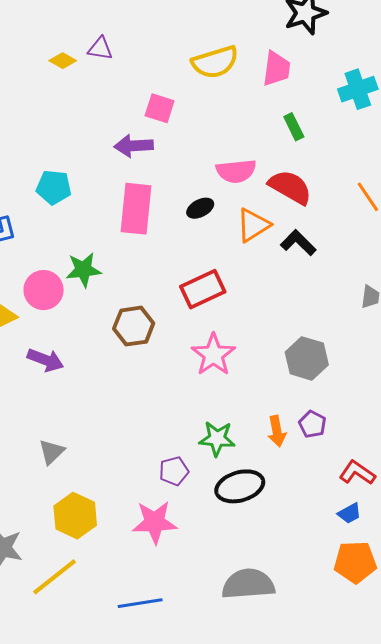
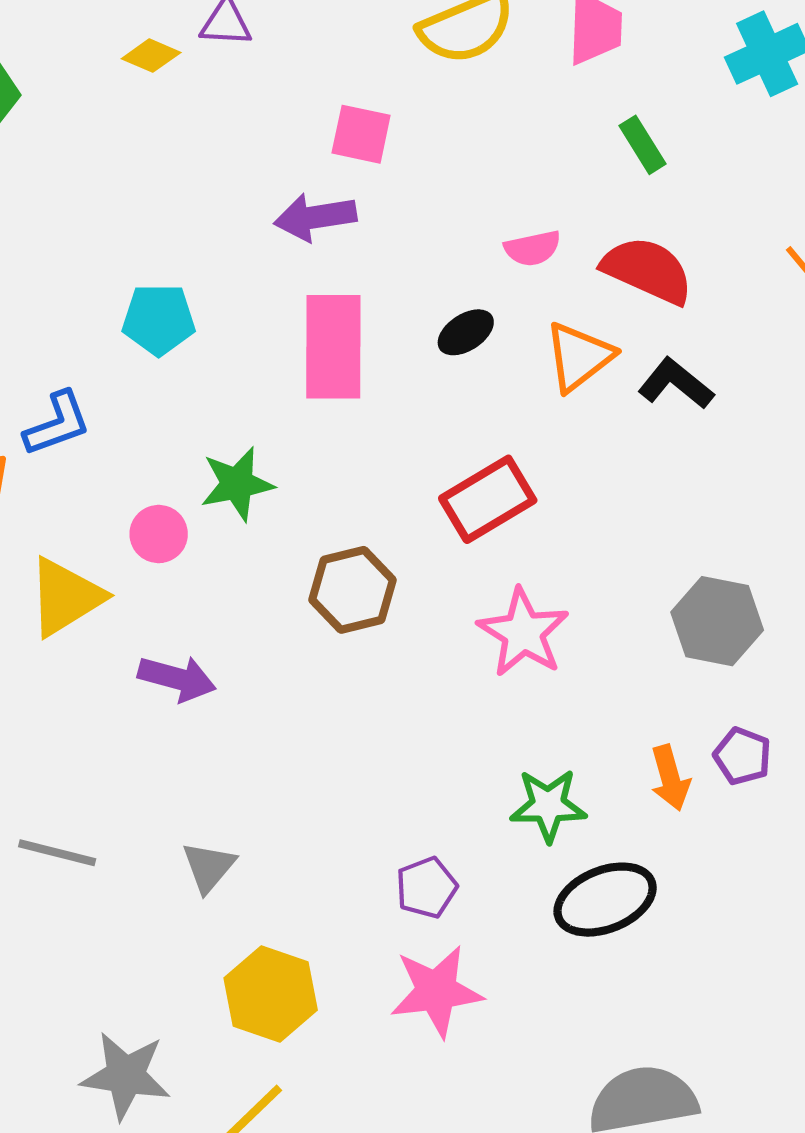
pink semicircle: (236, 171) -> (533, 248), size x0.7
pink circle: (44, 290) -> (159, 534), size x0.7
purple pentagon: (174, 471) -> (426, 888), moved

